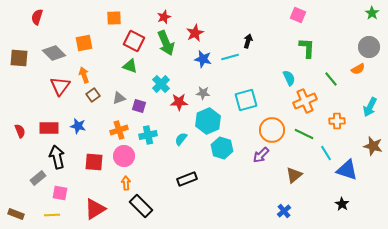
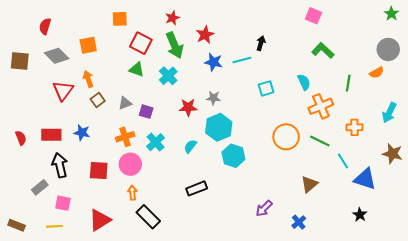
red semicircle: (37, 17) -> (45, 26), moved
green L-shape: (307, 48) -> (323, 50), turned -50
green line: (331, 79) -> (348, 83), turned 49
cyan cross: (161, 84) -> (168, 76), moved
cyan square: (246, 100) -> (266, 88), moved, size x0.7
cyan cross: (148, 135) -> (156, 142), turned -30
purple arrow: (261, 155) -> (264, 208), moved

